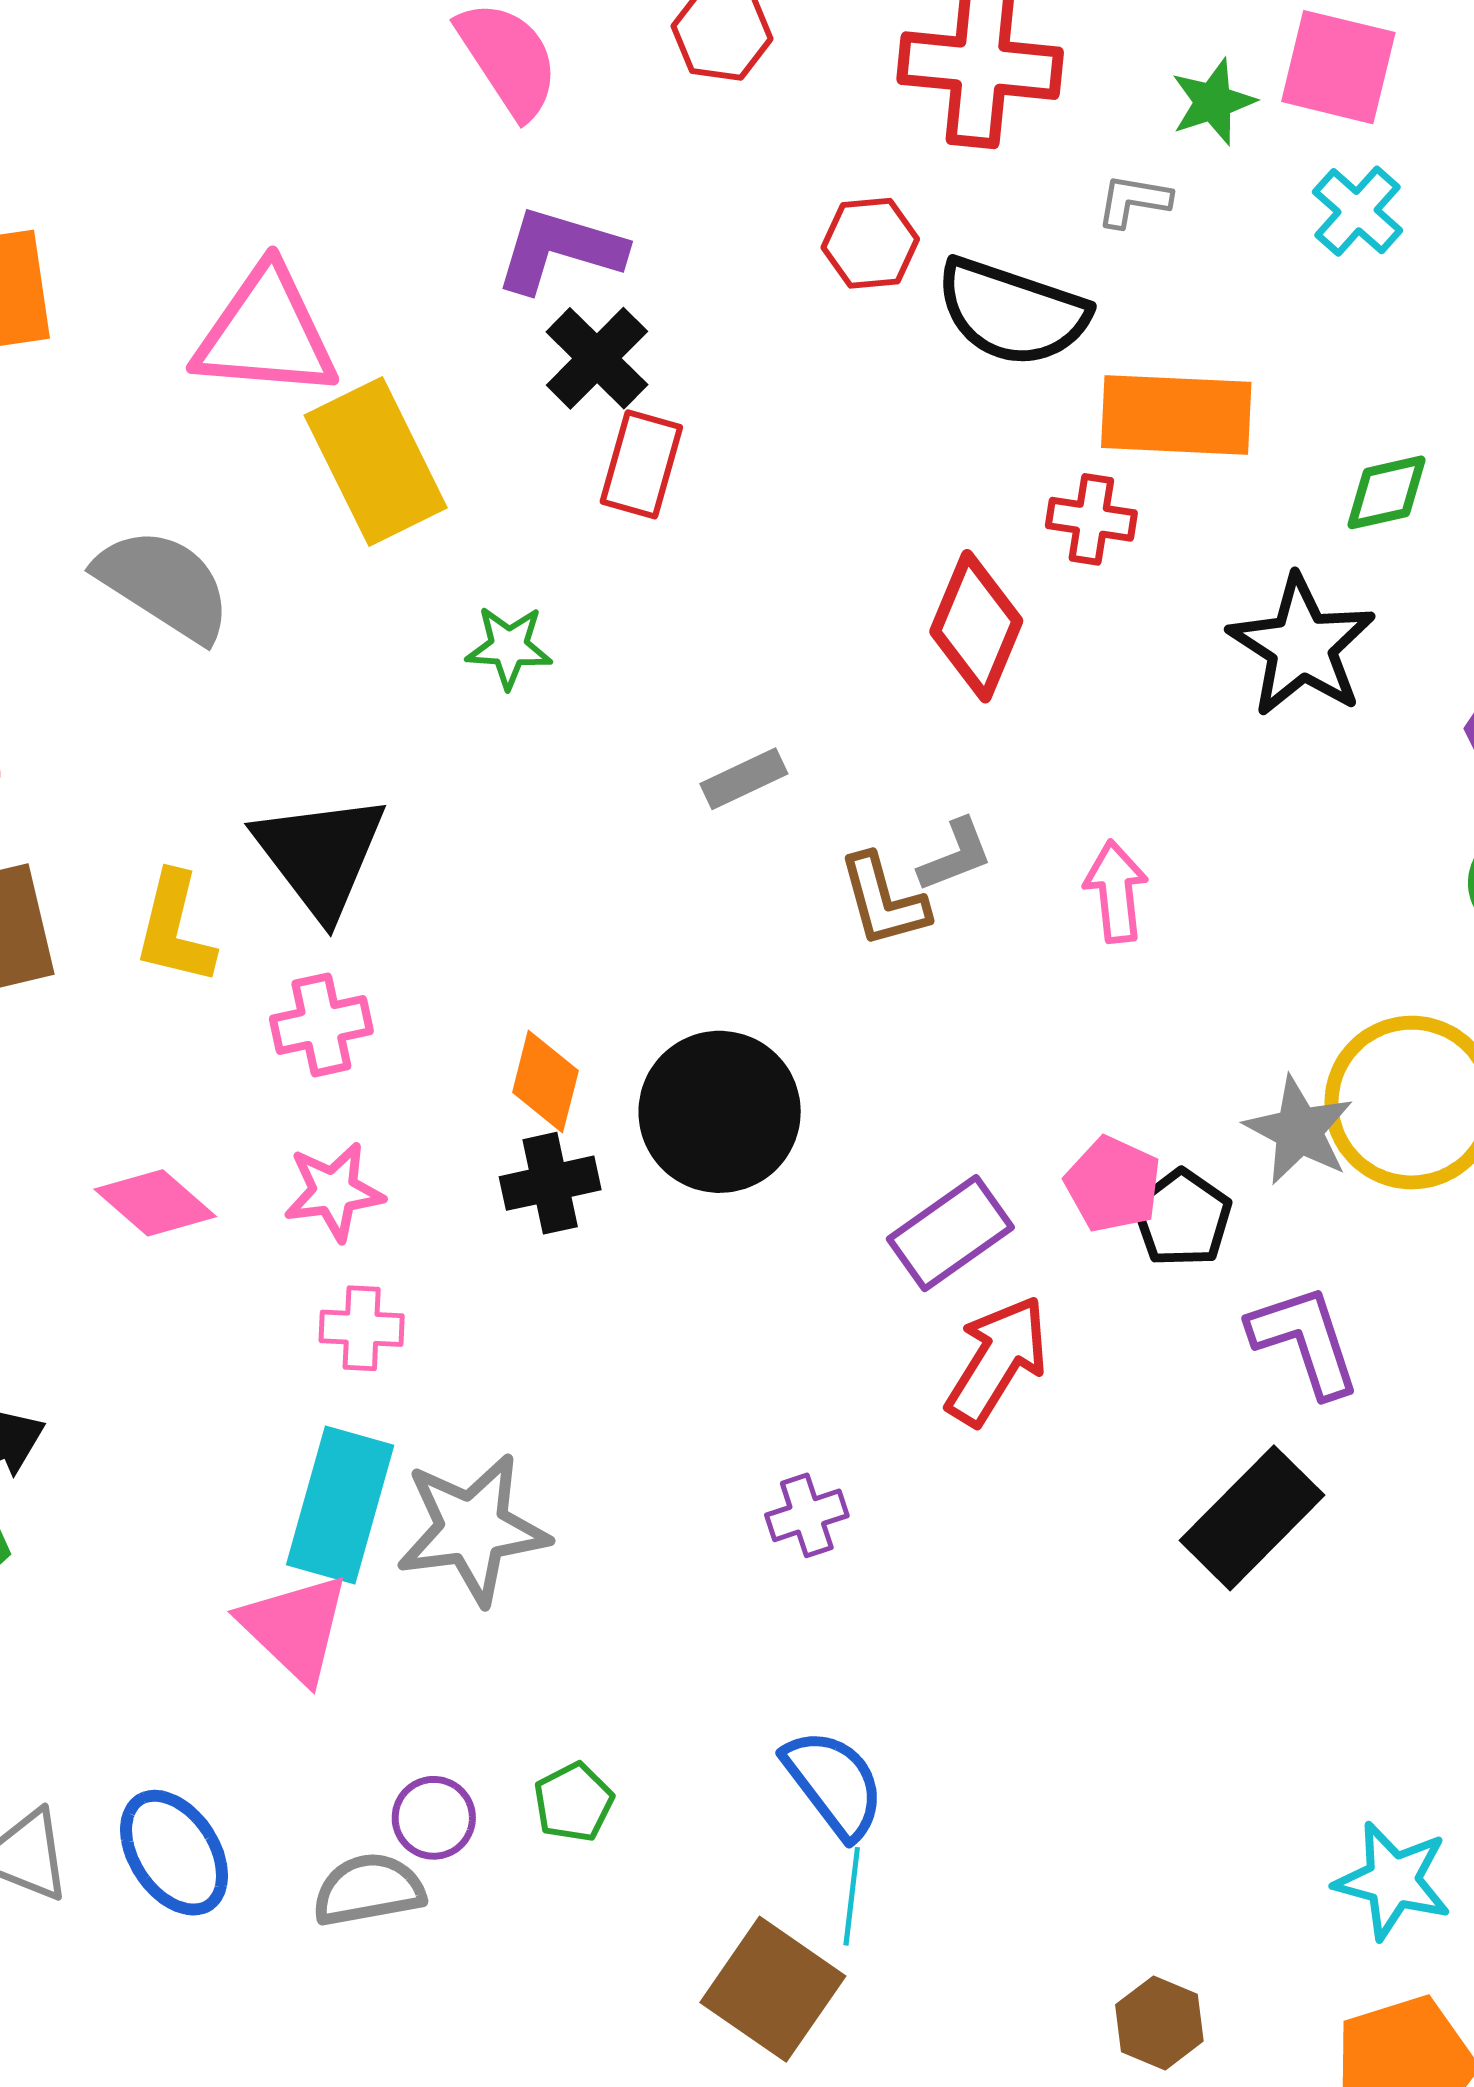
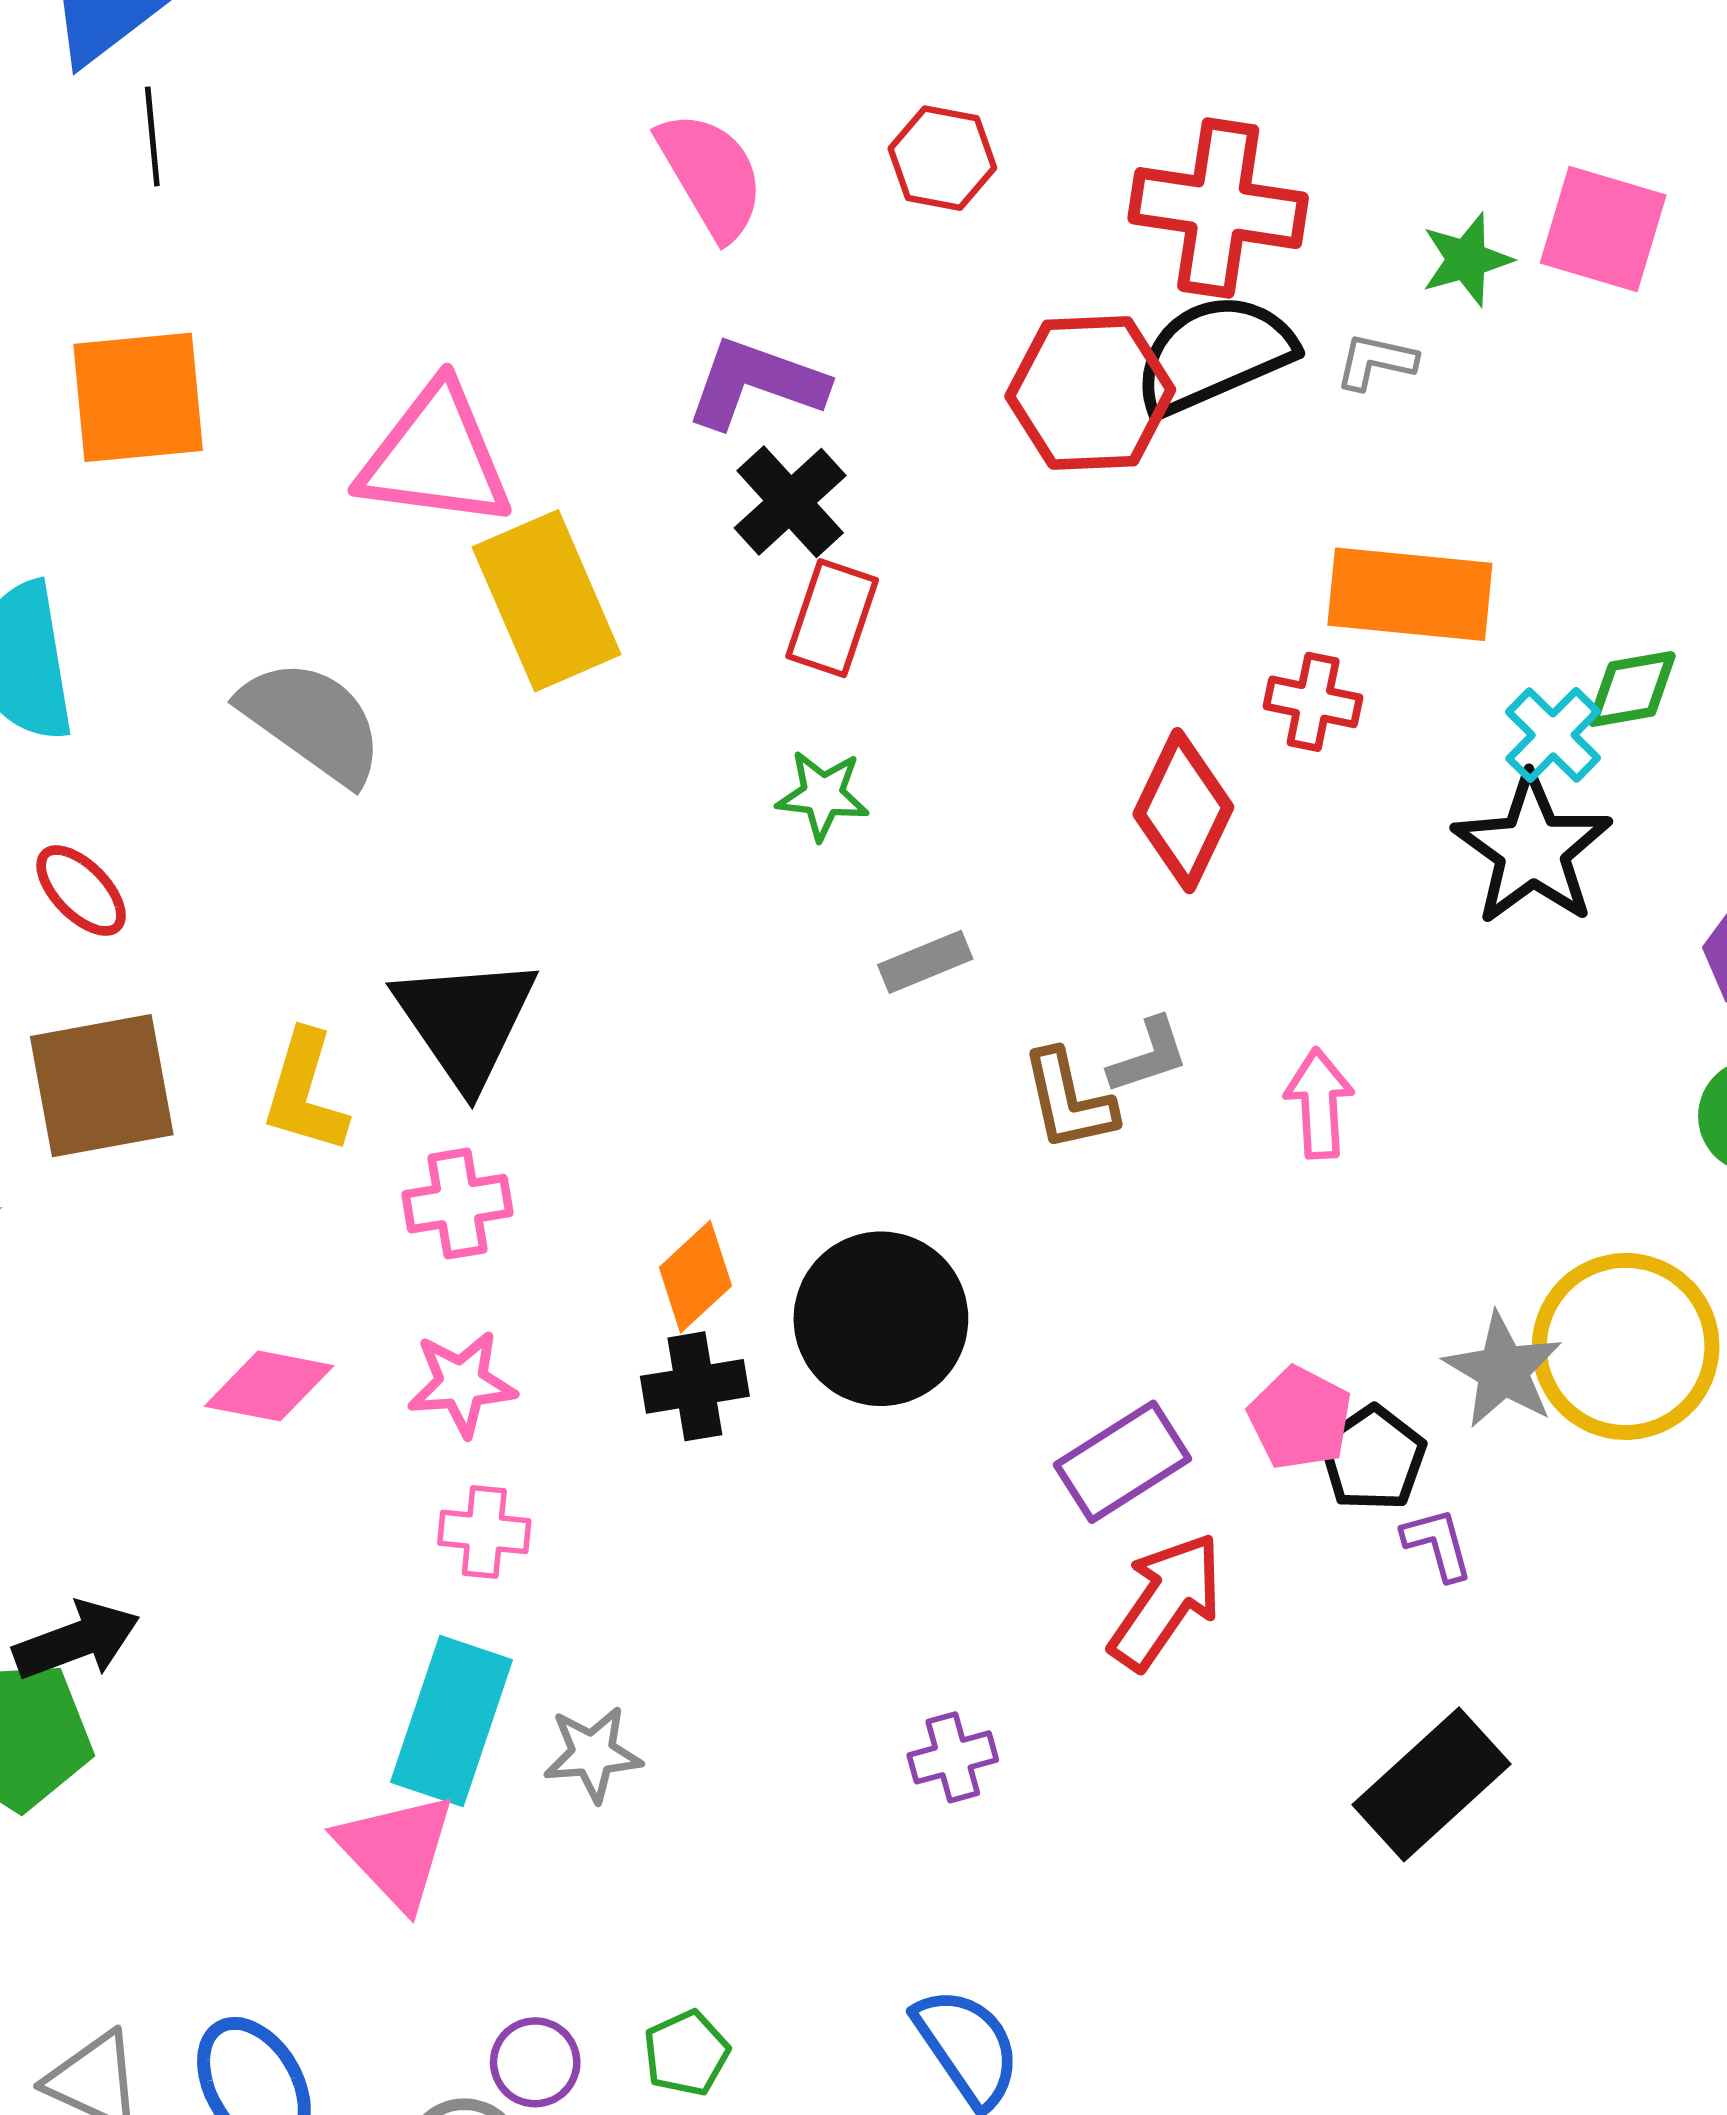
cyan cross: (1358, 211) -> (1553, 735), moved
red hexagon: (870, 243) -> (1090, 393), size x1.6
black semicircle: (1012, 312) -> (1214, 354), moved, turned 135
green star: (509, 647) -> (823, 795), moved
orange diamond: (545, 1081) -> (695, 1277), turned 30
pink diamond: (155, 1203) -> (269, 1386), turned -33
purple L-shape: (1305, 1341) -> (1437, 1544), moved, size x0.6
gray star: (473, 1529) -> (593, 1754), size x0.6

